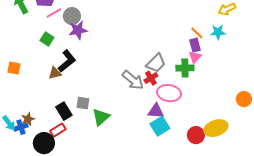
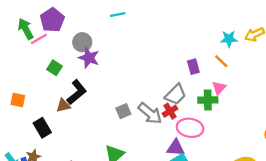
pink line: (54, 13) -> (39, 39), moved
purple star: (78, 30) -> (89, 58), turned 30
cyan star: (218, 32) -> (229, 39), moved
purple rectangle: (195, 45) -> (193, 67), moved
gray square: (83, 103) -> (123, 111), moved, turned -32
black rectangle: (64, 111) -> (42, 128), moved

